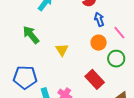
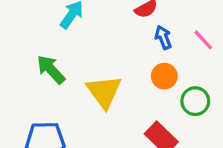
pink line: (119, 33) -> (203, 40), moved
yellow triangle: (62, 50) -> (104, 92), size x1.6

